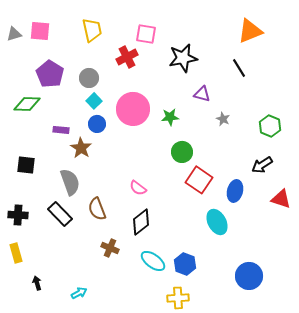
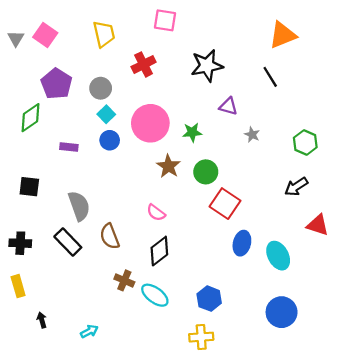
pink square: (40, 31) -> (45, 35), turned 30
gray triangle: (14, 34) -> (16, 38), turned -42
pink square: (146, 34) -> (165, 20), moved
green diamond: (27, 104) -> (30, 118), turned -36
brown star: (81, 148) -> (168, 166), moved
blue ellipse: (235, 191) -> (242, 243), moved
cyan ellipse: (217, 222) -> (278, 256), moved
cyan ellipse: (153, 261) -> (155, 295), moved

